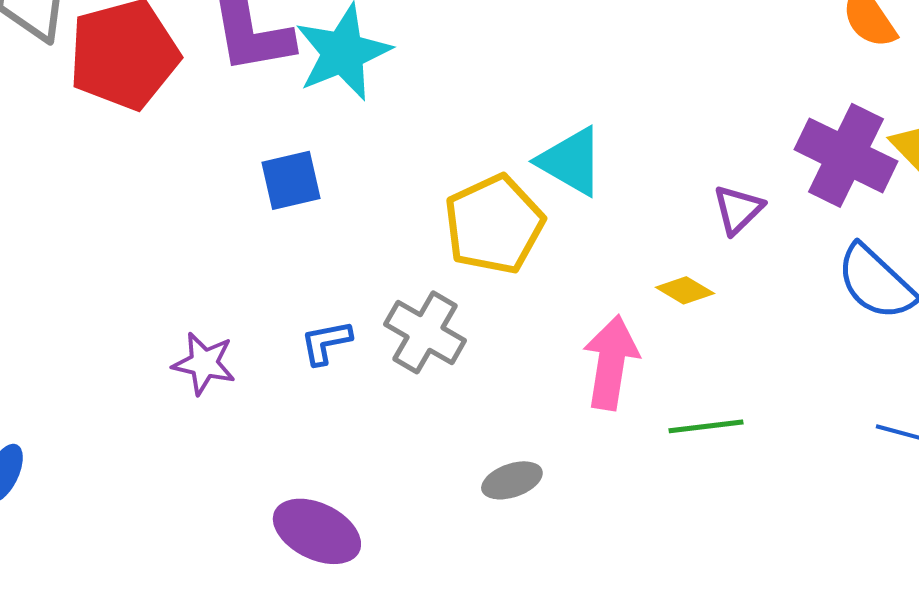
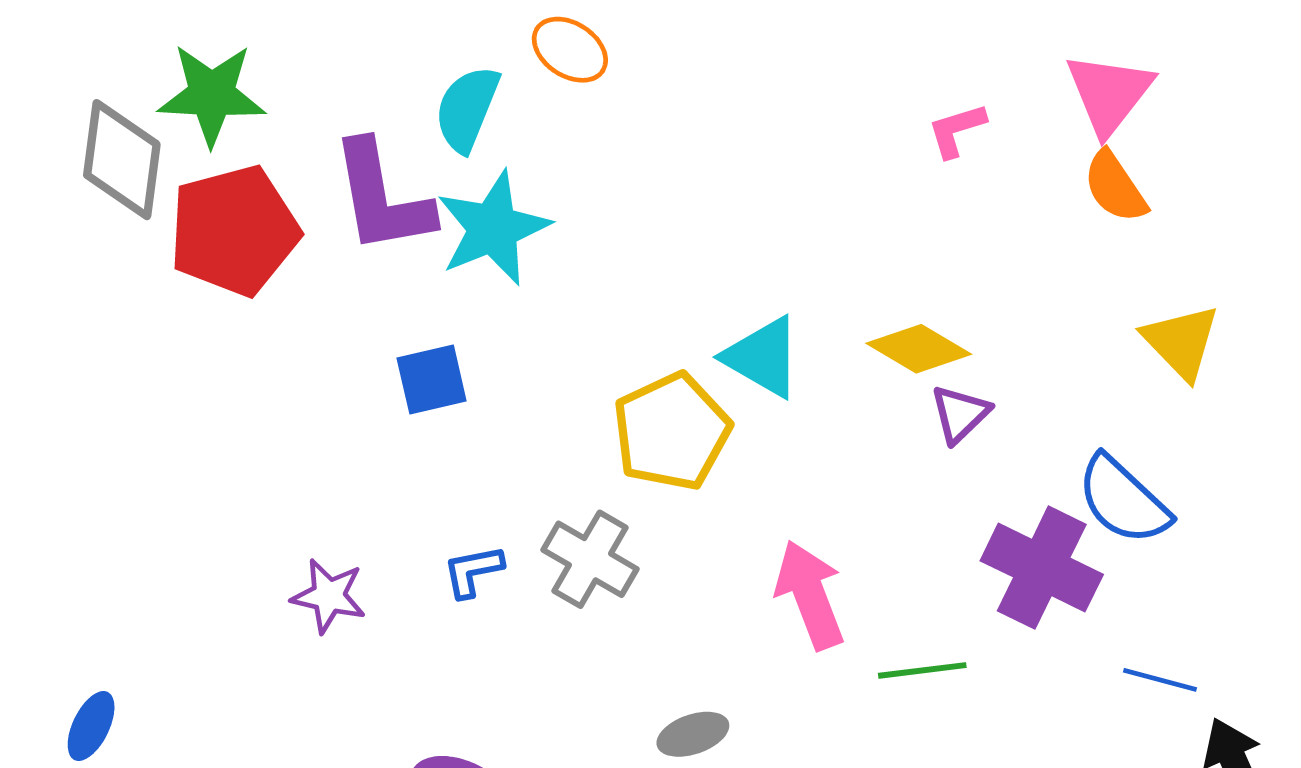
purple cross: (846, 155) -> (1042, 568), moved
yellow diamond: (685, 290) -> (919, 349), moved, size x1.5
pink arrow: (611, 362) -> (810, 595), turned -30

